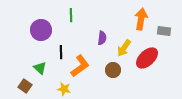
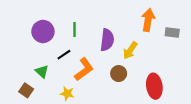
green line: (71, 15) -> (74, 29), moved
purple semicircle: (102, 38) -> (107, 40), size x1.5
black line: (61, 52) -> (64, 55), turned 56
red ellipse: (147, 58) -> (154, 86), moved, turned -55

